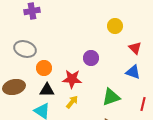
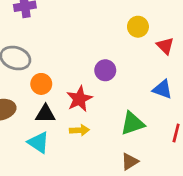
red triangle: (135, 48) -> (165, 46), moved
red star: (72, 79) -> (79, 99), turned -30
yellow arrow: (72, 102) -> (79, 130), turned 48

